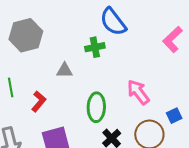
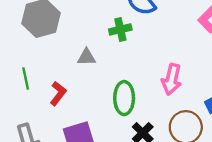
pink arrow: (138, 92) -> (172, 79), turned -128

